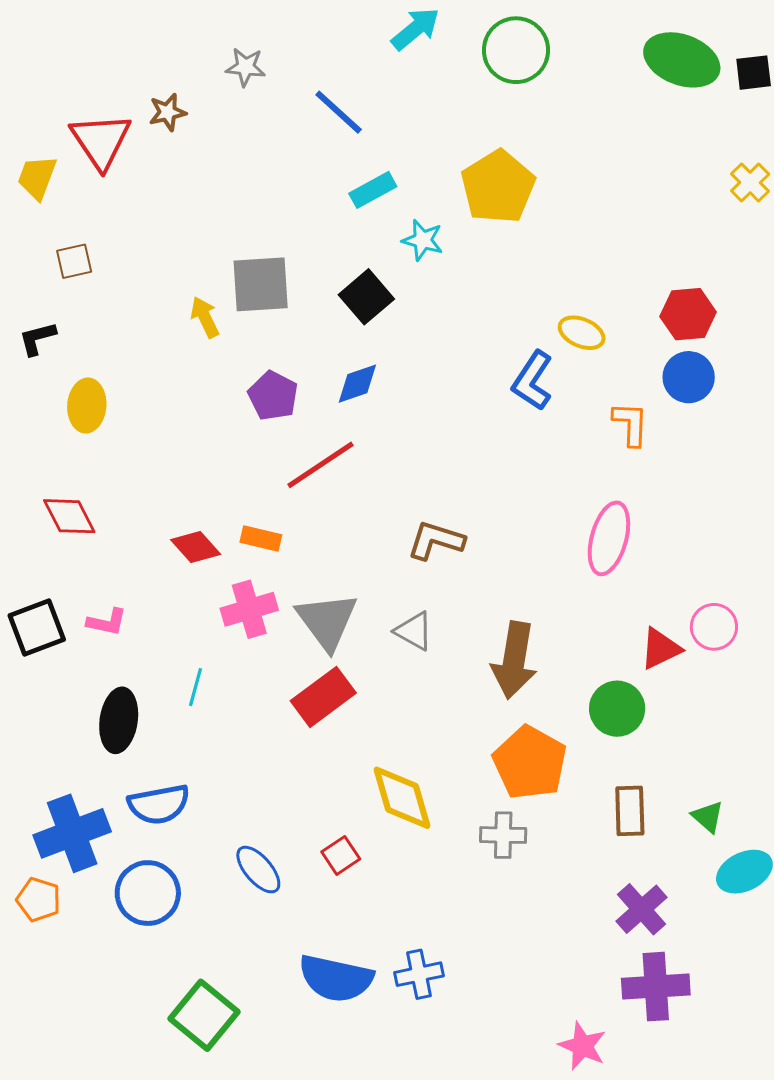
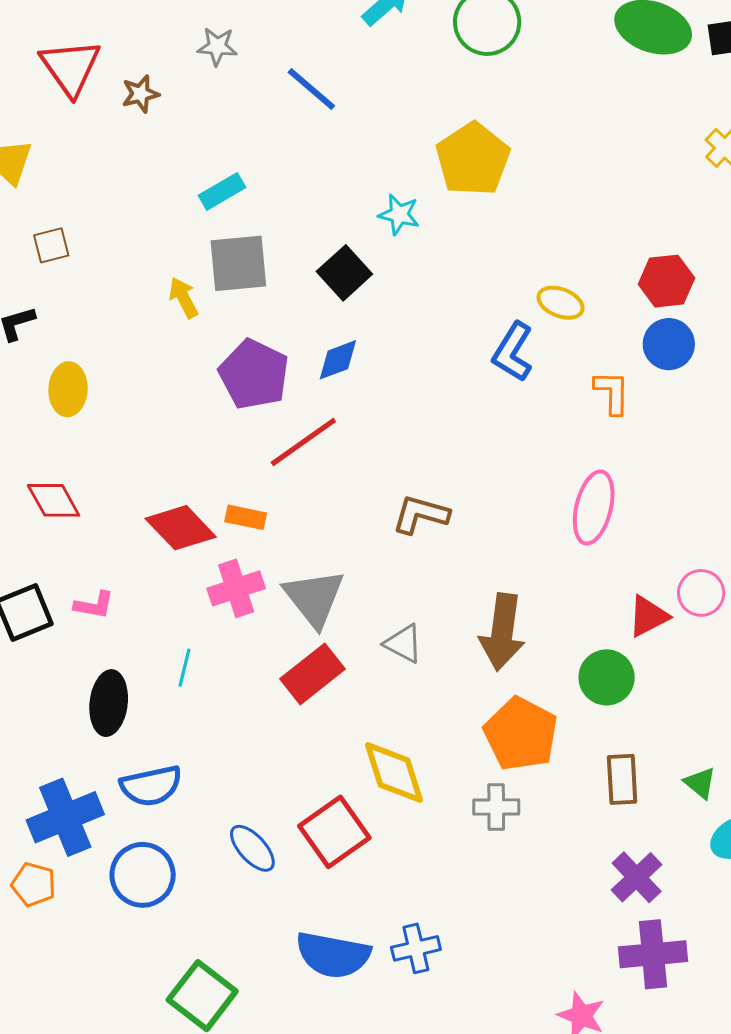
red triangle: (101, 141) -> (70, 67), moved
cyan rectangle: (373, 190) -> (222, 191), moved
purple pentagon: (273, 396) -> (254, 374), size x1.4
red diamond: (196, 547) -> (181, 528), size x1.4
gray triangle: (414, 631) -> (403, 643), moved
red square: (341, 855) -> (334, 832), size x1.8

